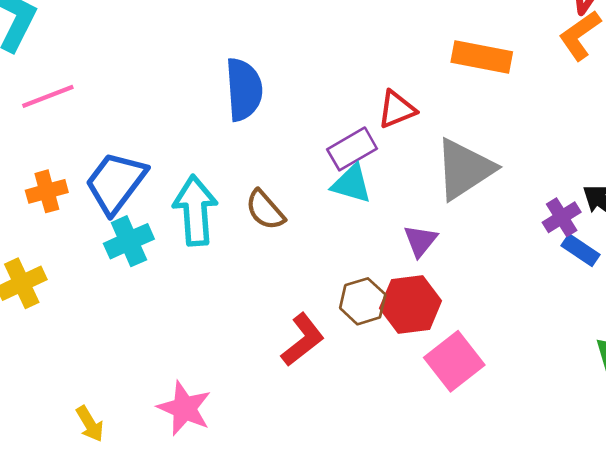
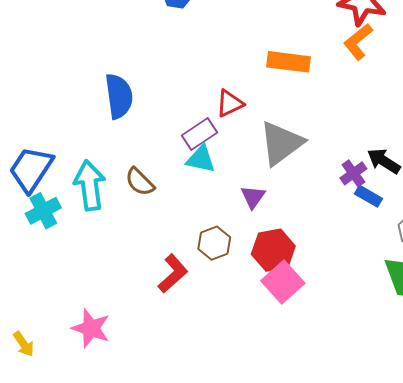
red hexagon: (411, 305) -> (273, 250), moved

